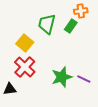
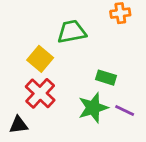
green trapezoid: (47, 24) -> (72, 32), turned 65
green rectangle: (71, 26) -> (106, 78), moved, turned 72

